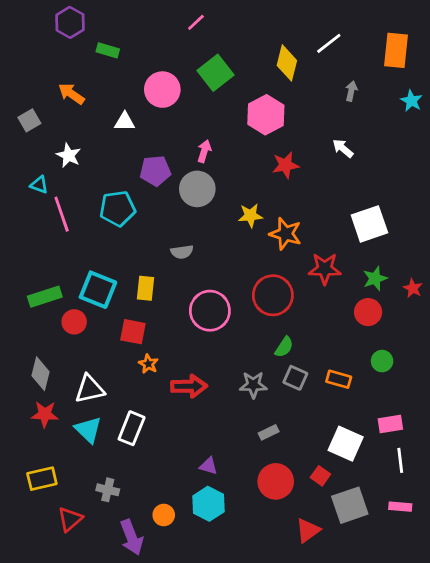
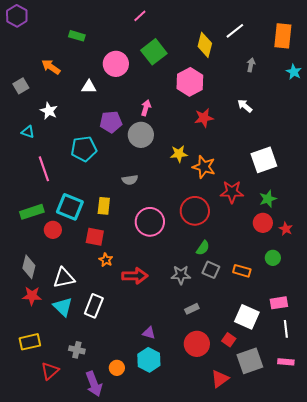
purple hexagon: (70, 22) -> (17, 16), moved
pink line: (62, 214) -> (44, 169), moved
red star: (413, 288) -> (286, 229), moved

